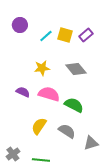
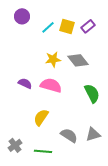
yellow star: (42, 68) -> (53, 59), moved
green semicircle: (74, 105) -> (92, 93), moved, turned 36
gray semicircle: (67, 131) -> (69, 135), moved

